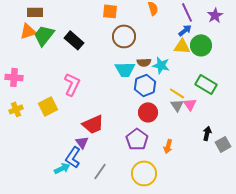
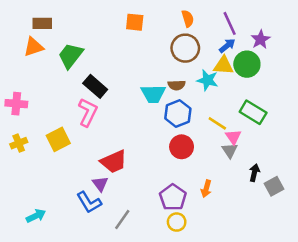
purple star: (215, 15) -> (260, 39), moved
green trapezoid: (44, 35) -> (71, 56), moved
brown circle: (124, 36) -> (185, 48), moved
black rectangle: (74, 40) -> (95, 86), moved
cyan star: (161, 65) -> (207, 80), moved
gray triangle: (177, 105) -> (230, 150), moved
purple pentagon: (137, 139) -> (173, 197), moved
blue L-shape: (73, 157) -> (89, 202), turned -65
cyan arrow: (62, 168) -> (36, 216), moved
yellow circle: (144, 173) -> (177, 222), size x0.6

